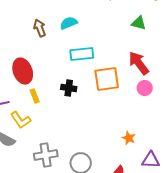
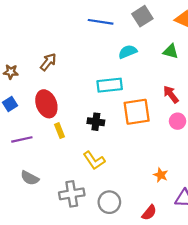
cyan semicircle: (69, 23) -> (128, 52), moved
brown arrow: (40, 28) -> (48, 62), moved, turned 60
red arrow: (139, 63) -> (171, 94), size x0.7
yellow L-shape: (21, 120) -> (94, 160), moved

